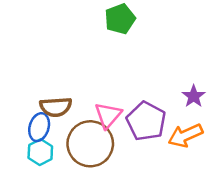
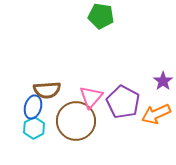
green pentagon: (120, 19) -> (101, 16), turned 30

